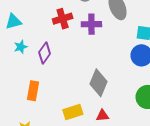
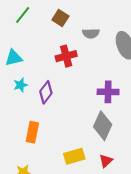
purple cross: (91, 24) -> (108, 92), moved
red triangle: (102, 116) -> (106, 161), turned -40

